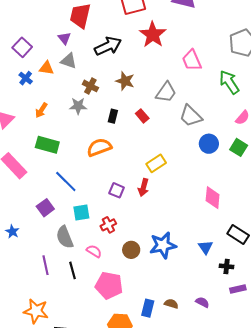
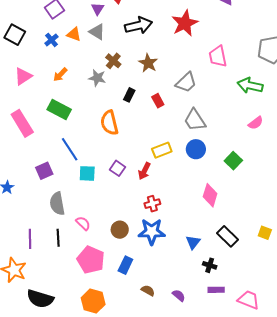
green arrow: (229, 82) -> (250, 85), turned -55
gray trapezoid: (191, 116) -> (195, 120), moved
blue circle: (209, 144) -> (196, 149), moved
orange semicircle: (99, 147) -> (109, 123), turned -95
green square: (239, 147) -> (233, 161), moved
cyan square: (81, 213) -> (87, 173), moved
red cross: (108, 225) -> (152, 204), moved
purple line: (46, 265) -> (30, 239), moved
blue rectangle: (148, 308) -> (125, 265), moved

